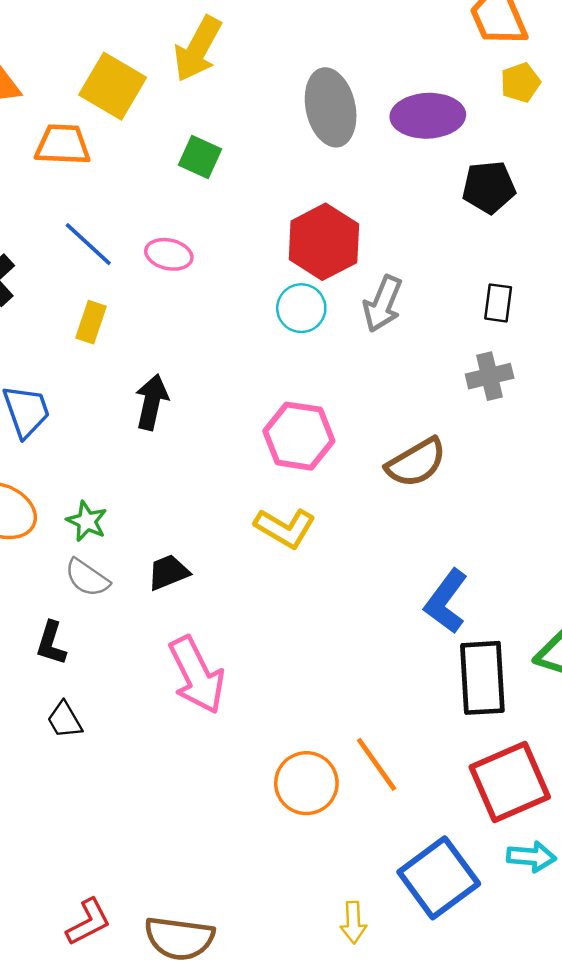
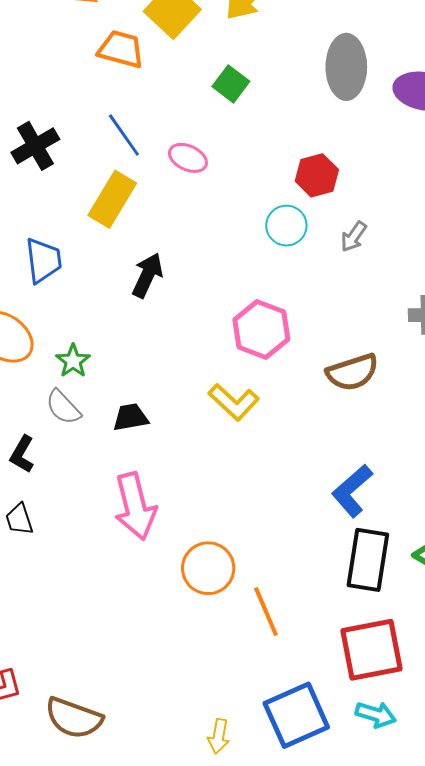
red hexagon: (324, 242) -> (317, 175), size x0.7
gray arrow: (383, 304) -> (354, 237), size x0.7
yellow rectangle: (91, 322) -> (112, 199), size x1.6
orange circle: (306, 783) -> (208, 568), moved

